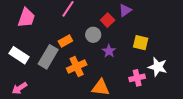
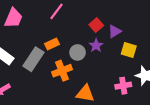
purple triangle: (125, 10) -> (115, 31), moved
gray circle: (93, 35) -> (78, 52), moved
purple star: (109, 51) -> (96, 45), moved

